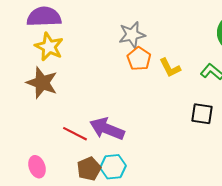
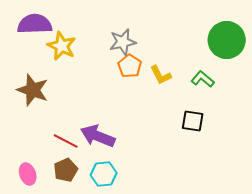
yellow star: (49, 47) -> (62, 46), moved
brown pentagon: (89, 169) -> (66, 170), moved

